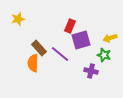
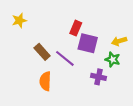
purple square: (81, 40) -> (88, 43), turned 30
orange semicircle: (33, 63) -> (45, 81), moved

